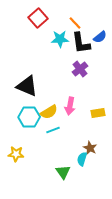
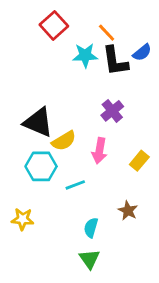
purple cross: (80, 69) -> (112, 111), moved
yellow semicircle: (49, 112) -> (64, 141), moved
yellow rectangle: (98, 113) -> (139, 161), turned -40
cyan semicircle: (82, 159) -> (91, 228), moved
green triangle: (63, 172) -> (89, 259), moved

